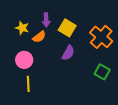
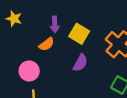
yellow star: (22, 28) -> (14, 19), moved

